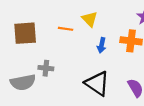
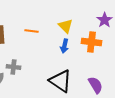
yellow triangle: (90, 19) -> (65, 26), moved

